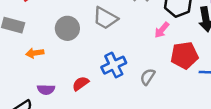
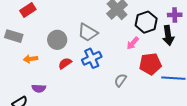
blue cross: (114, 65) -> (92, 58), moved
red semicircle: (81, 83) -> (65, 63), moved

